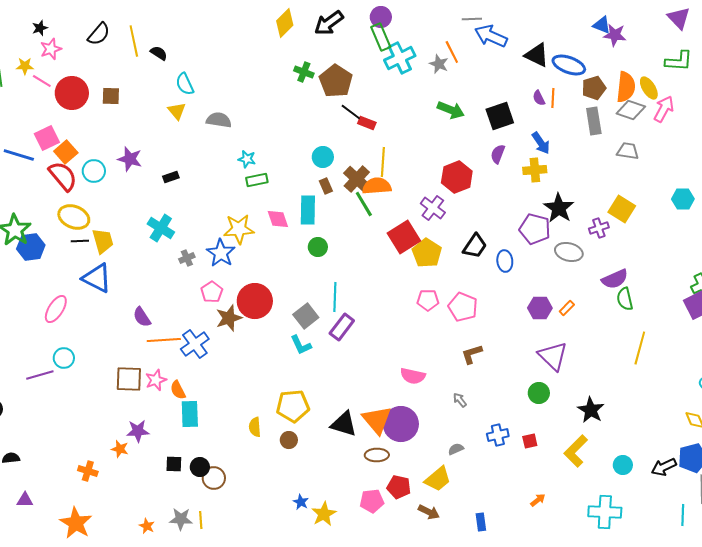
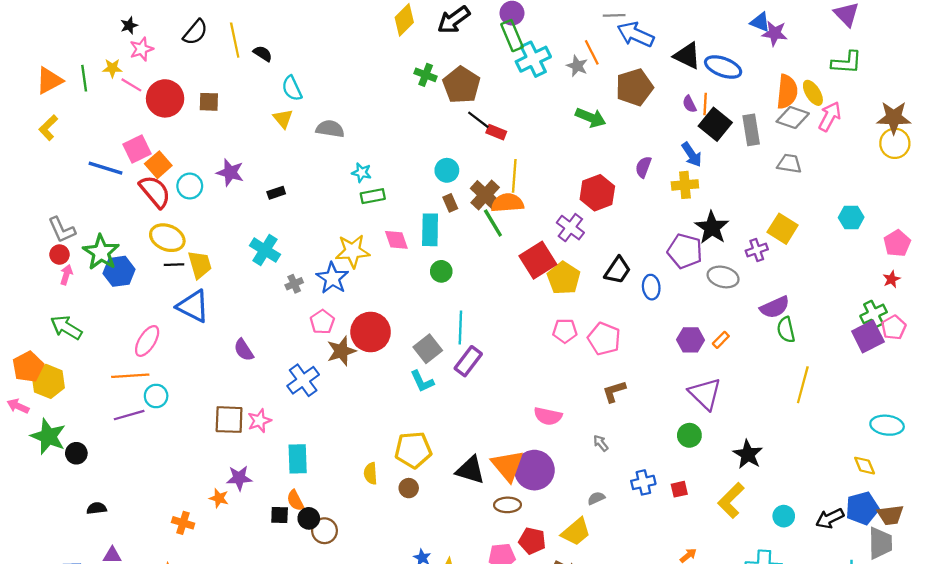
brown pentagon: (594, 88) -> (634, 87), moved, size x1.4
black square: (500, 116) -> (715, 124), moved, turned -32
orange line: (164, 340) -> (130, 376), moved
orange semicircle: (178, 390) -> (295, 500), moved

